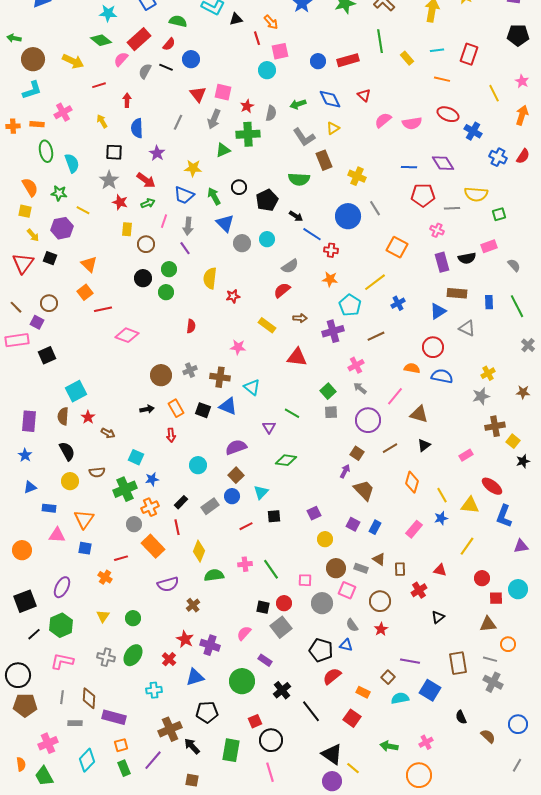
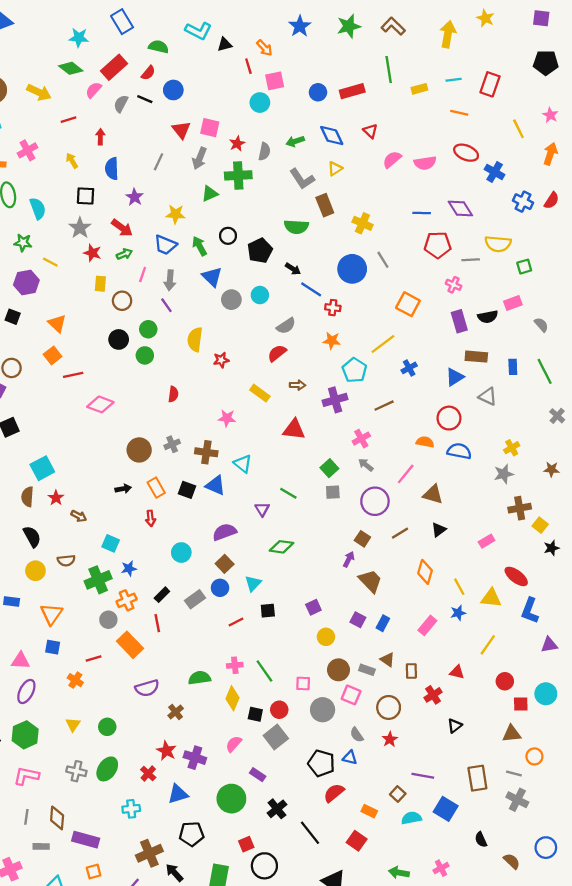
yellow rectangle: (407, 58) -> (419, 89), turned -64
pink triangle: (57, 535) -> (21, 661), moved
yellow diamond: (199, 551) -> (233, 698), moved

